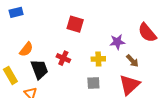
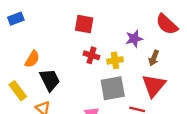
red cross: (63, 58) -> (91, 55), moved
brown arrow: (132, 61) -> (154, 58), turned 72
gray square: (93, 83) -> (113, 88), size x1.6

